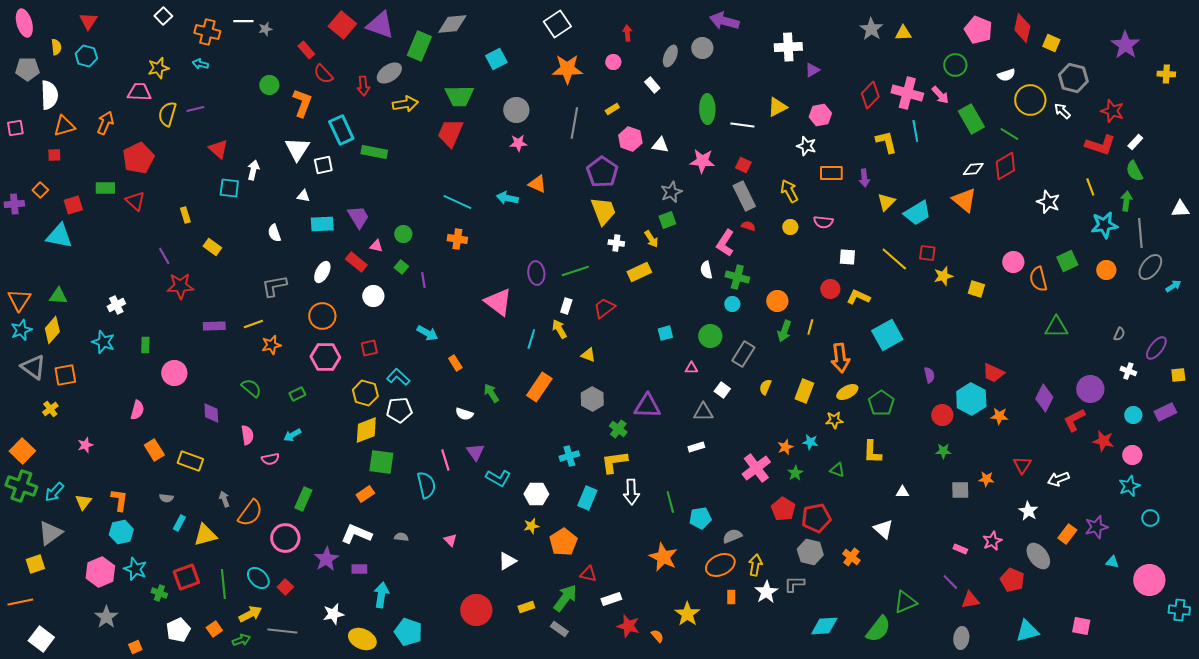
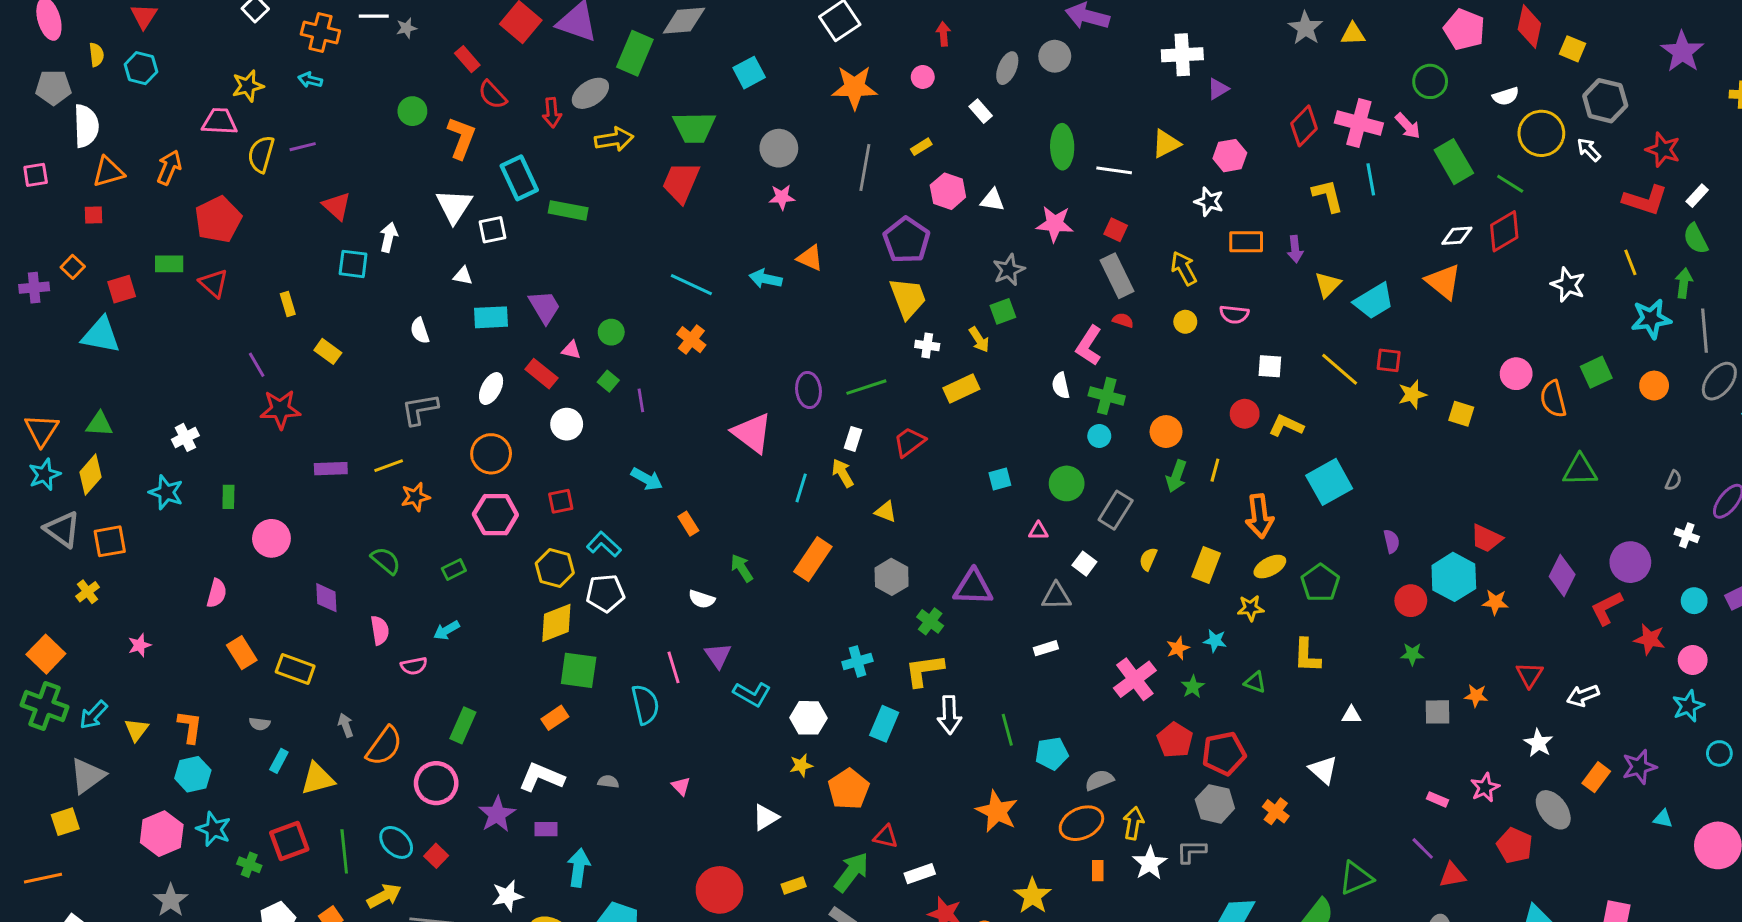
orange cross: (457, 239) -> (691, 340), turned 30

